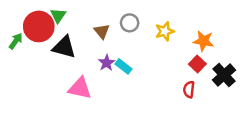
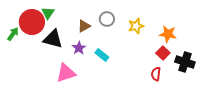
brown triangle: (102, 31) -> (84, 26), turned 40
purple star: (107, 63) -> (79, 48), moved
black cross: (224, 75) -> (185, 62), turned -30
pink triangle: (80, 88) -> (66, 73), turned -30

